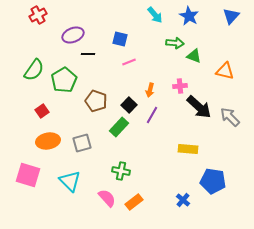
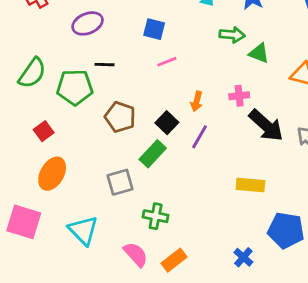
black line: (88, 54) -> (105, 65), moved
green pentagon: (64, 80) -> (75, 87), turned 30
orange ellipse: (48, 141) -> (52, 174), turned -50
gray square: (82, 143) -> (120, 182), moved

